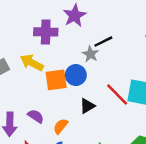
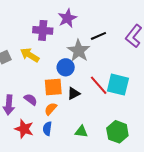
black line: (103, 42) -> (98, 36), moved
gray star: (90, 54) -> (79, 51), size x1.6
orange square: (56, 80) -> (53, 87), moved

